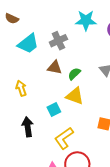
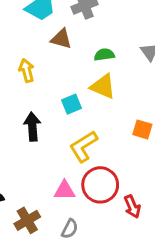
brown triangle: (55, 67) -> (61, 39), moved
green semicircle: (74, 74) -> (104, 55), turned 32

